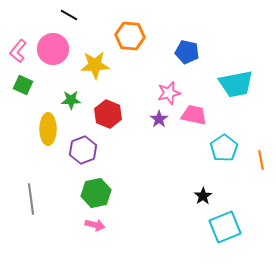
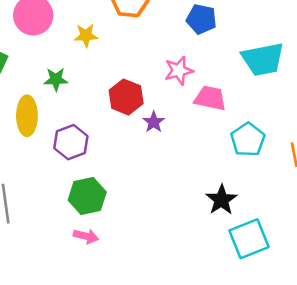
yellow star: (95, 65) -> (86, 35), size x0.7
red hexagon: (108, 114) -> (126, 97), moved
purple star: (159, 119) -> (154, 122), moved
black star: (203, 196) -> (221, 200), size x1.4

